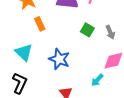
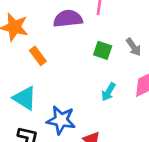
blue star: (59, 59) -> (61, 120), moved
cyan arrow: (97, 80) -> (108, 92), moved

